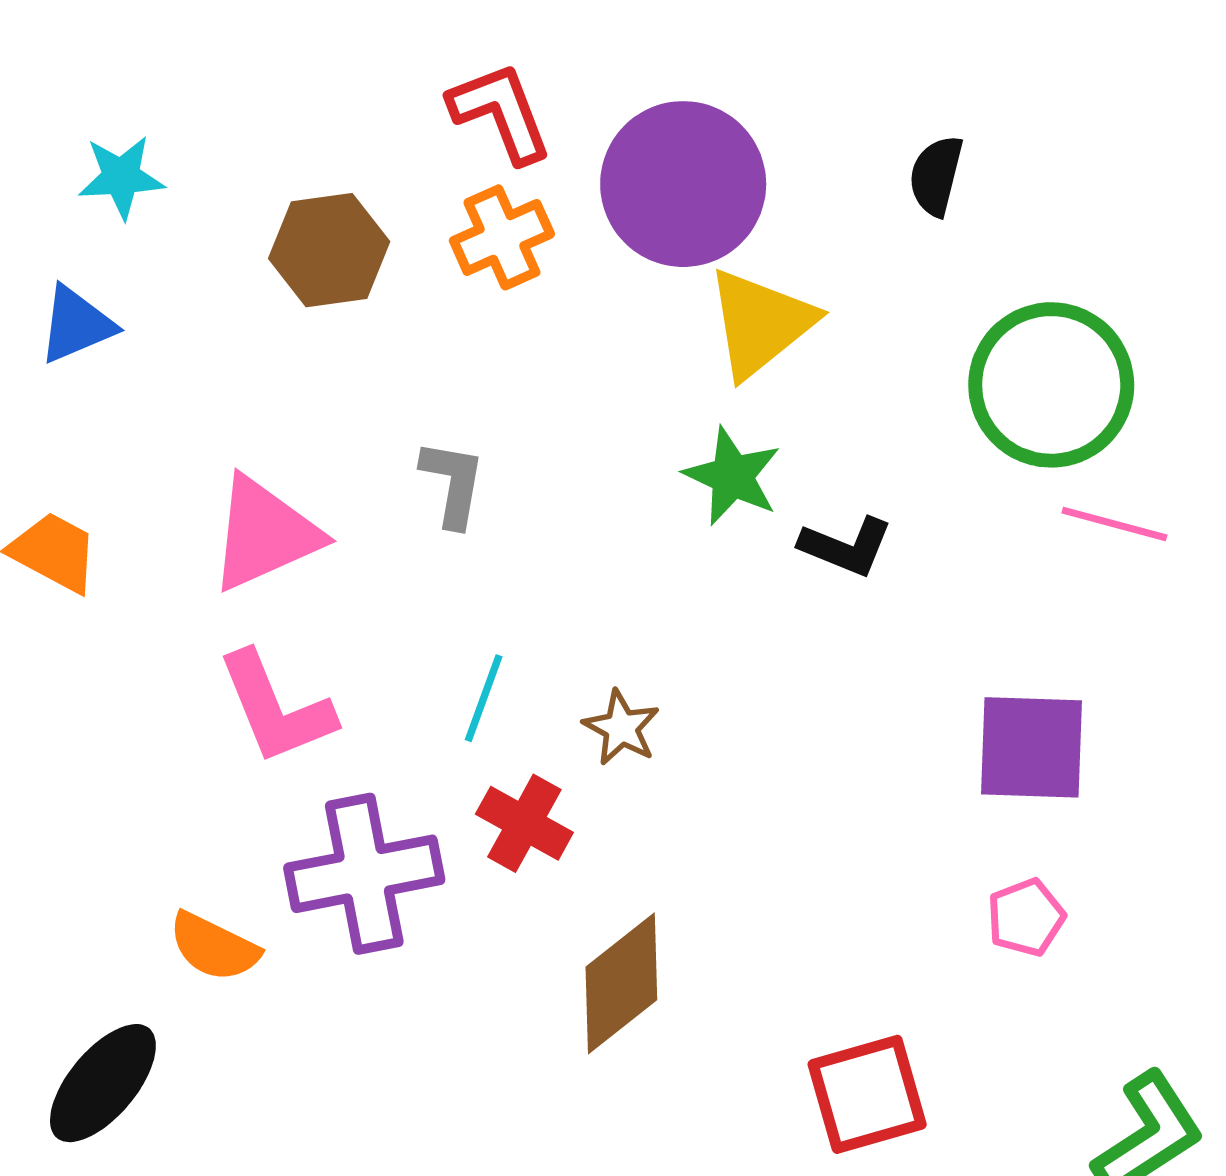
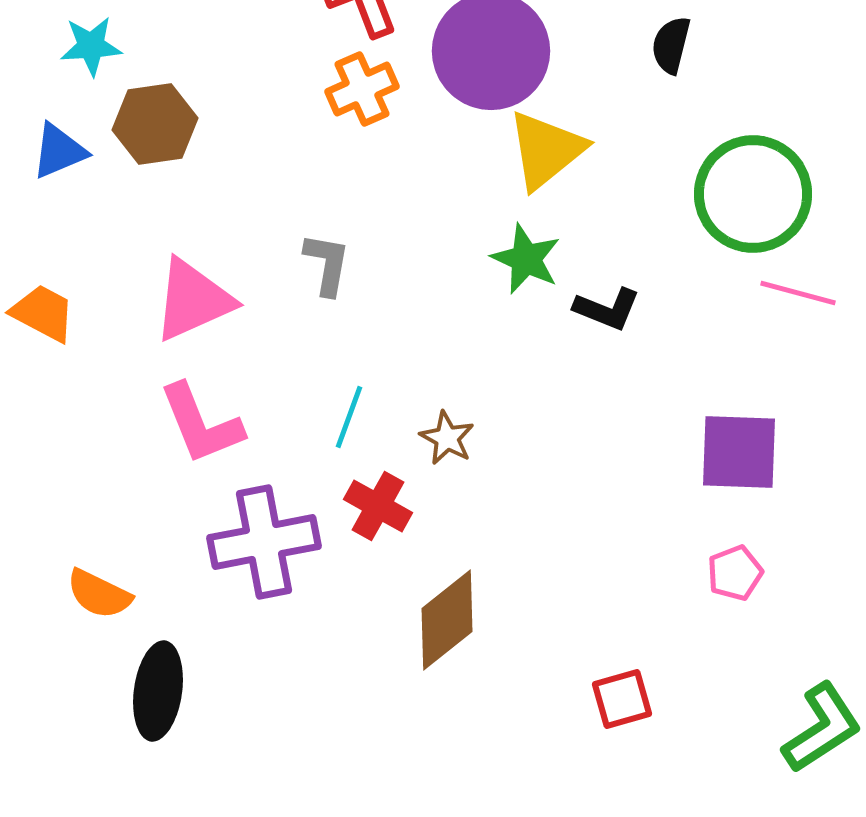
brown hexagon: (329, 250) -> (155, 124), moved
orange semicircle: (214, 947) -> (99, 594), moved
black ellipse: (103, 1083) -> (158, 691), moved, turned -32
red square: (867, 1094) -> (622, 699), size x0.7

